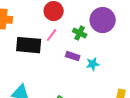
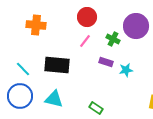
black rectangle: (29, 45) -> (57, 65), moved

